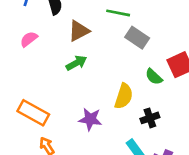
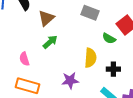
pink semicircle: (29, 39) -> (24, 59), moved, turned -56
black cross: (150, 118) -> (113, 69), turned 32

